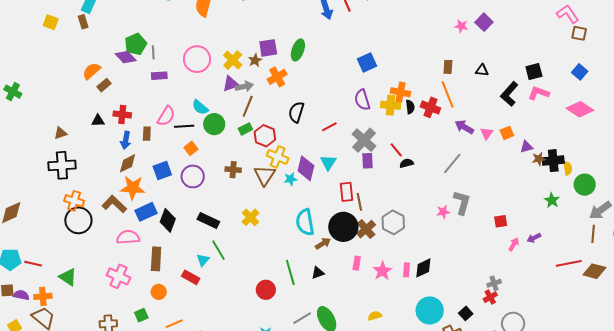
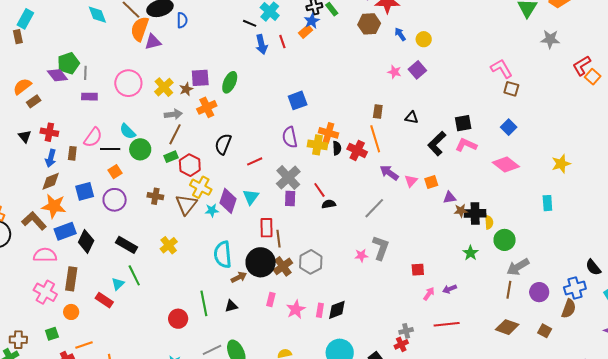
purple triangle: (231, 84) -> (153, 42), moved
black triangle: (98, 121) -> (25, 136), turned 48
red line: (569, 263) -> (447, 324), moved
pink cross: (118, 276) -> (45, 292), moved

